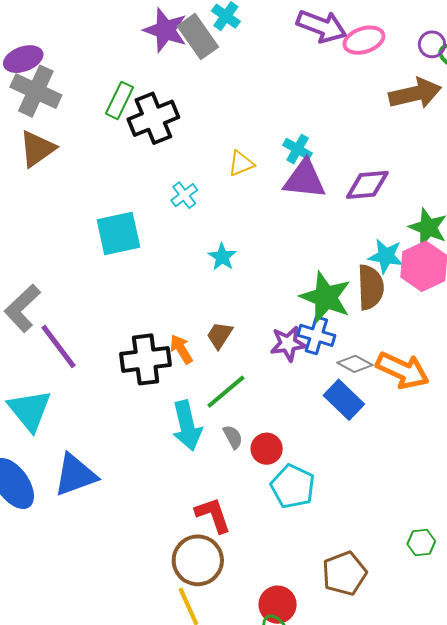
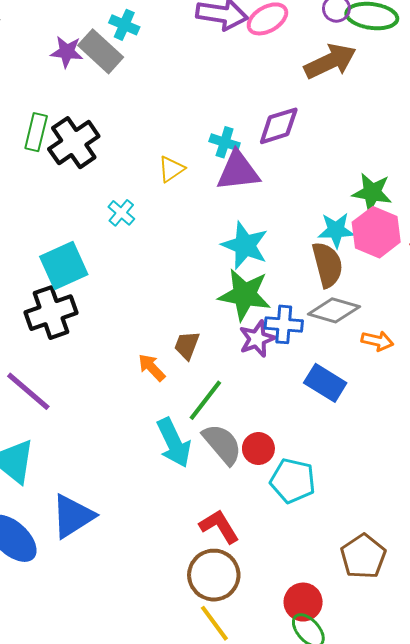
purple star: (165, 30) -> (67, 52), size x0.7
purple diamond: (367, 185) -> (279, 126), moved
cyan star: (222, 257) -> (245, 245), moved, size x1.6
green star: (326, 297) -> (245, 295), moved
black cross: (146, 359) -> (51, 313), moved
gray diamond: (355, 364) -> (334, 310), moved, size x1.4
orange arrow: (402, 370) -> (377, 341), size x0.6
gray semicircle: (233, 437) -> (222, 444), size x1.8

